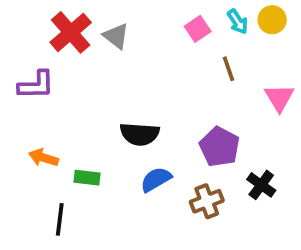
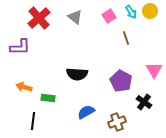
gray triangle: (116, 36) -> (75, 17), moved
pink triangle: (279, 98) -> (154, 70), moved
blue semicircle: (156, 179) -> (86, 112), moved
brown cross: (207, 201) -> (117, 122), moved

